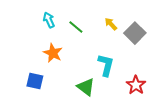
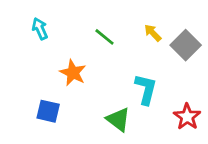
cyan arrow: (49, 20) -> (40, 29), moved

